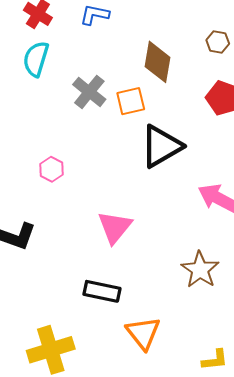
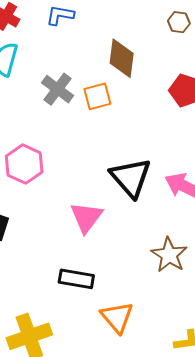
brown hexagon: (218, 42) -> (179, 22), moved
black triangle: (161, 146) -> (131, 178), moved, turned -39
pink hexagon: (51, 169) -> (24, 164), size x1.6

